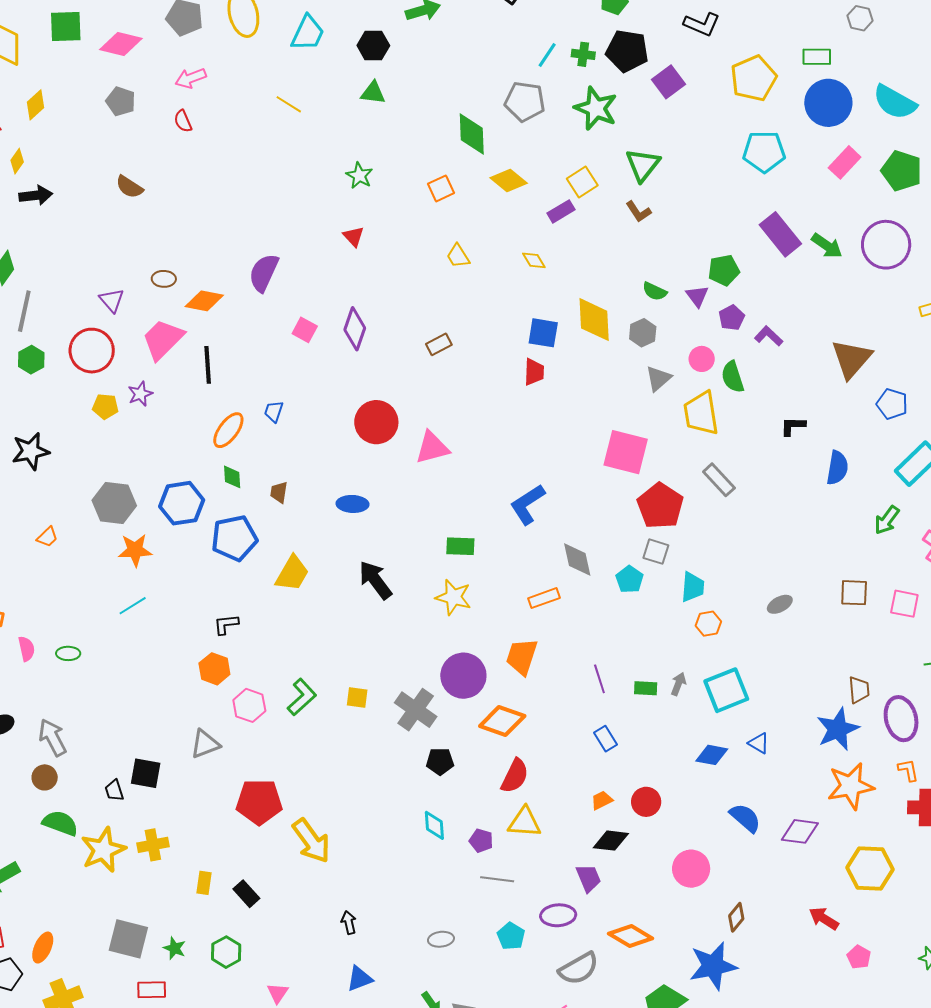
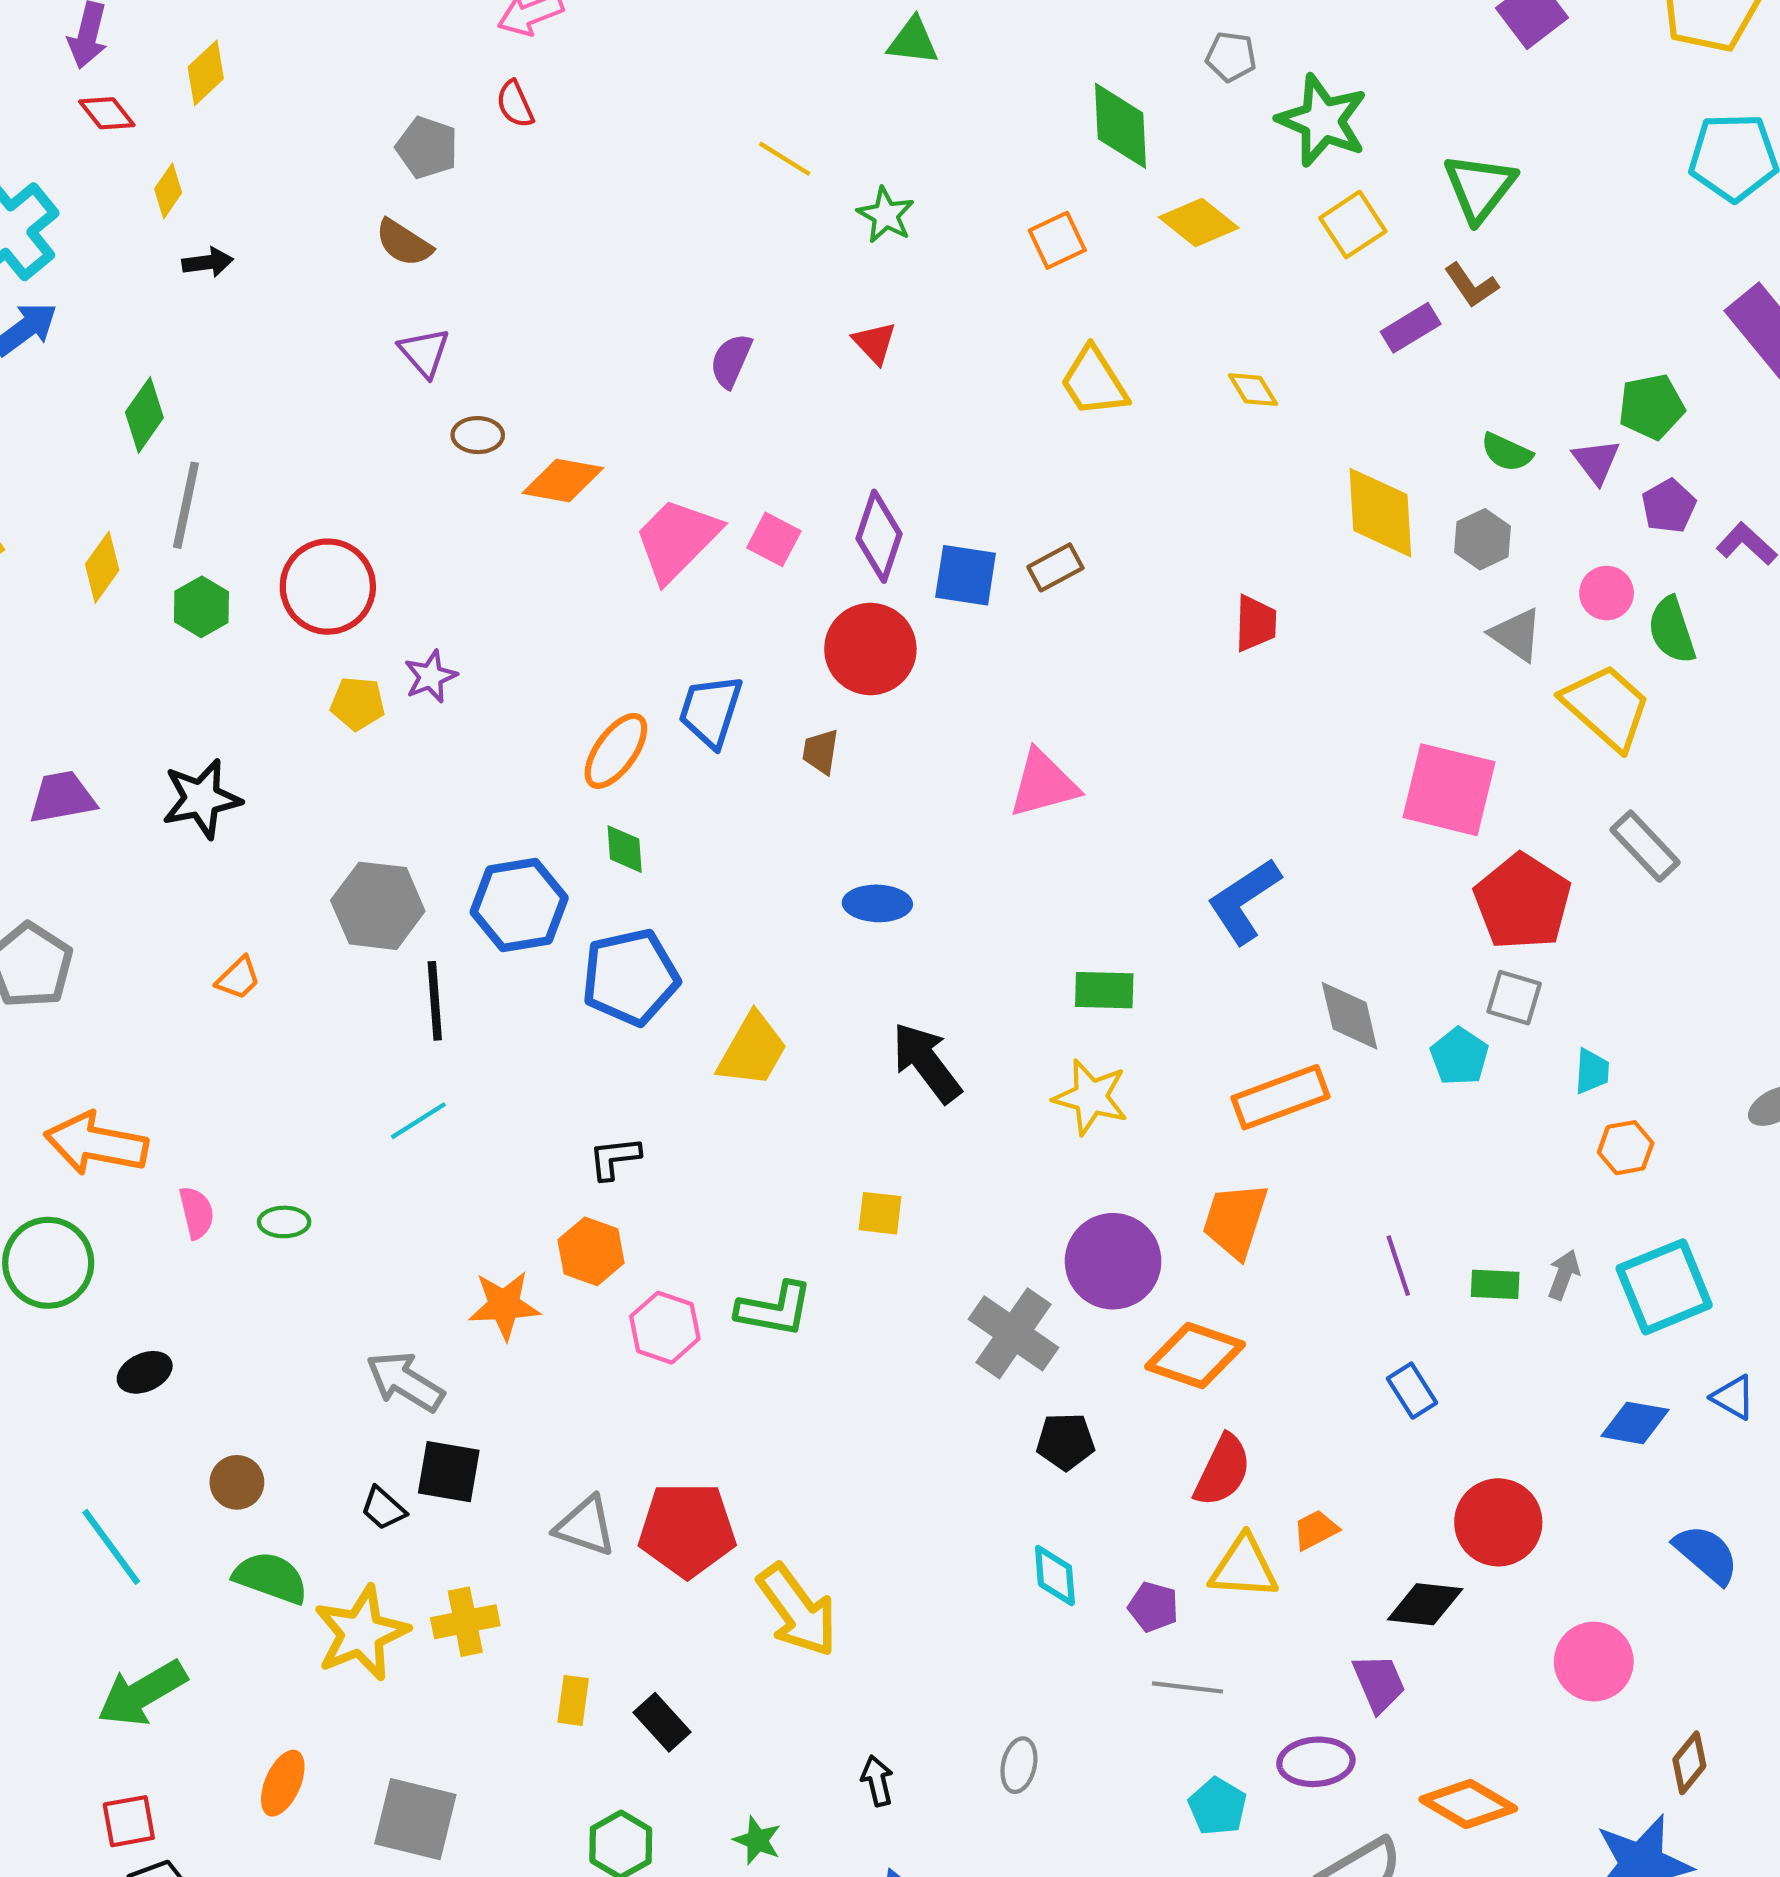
gray pentagon: (121, 101) -> (427, 148), moved
gray pentagon: (525, 101) -> (1231, 57), size x0.6
yellow line: (289, 104) -> (785, 159), moved
green star: (596, 108) -> (1322, 120), moved
black arrow: (36, 195) -> (208, 262), size x0.7
purple rectangle: (561, 211) -> (1411, 328), moved
yellow trapezoid: (458, 256) -> (1094, 382), size x1.4
purple semicircle: (264, 273) -> (731, 361), moved, size x0.7
purple triangle: (112, 300) -> (424, 352), moved
blue square: (543, 333) -> (966, 575), moved
pink trapezoid: (163, 339) -> (677, 540), moved
black line: (208, 365) -> (435, 1001), moved
gray triangle: (658, 378) -> (1516, 635), turned -44
blue trapezoid: (274, 411) -> (711, 711), size x1.6
yellow trapezoid: (701, 413) -> (1606, 707), turned 141
red circle: (376, 422) -> (870, 649), moved
brown trapezoid: (279, 492) -> (821, 752), moved
orange star: (135, 550) -> (504, 1305), moved
cyan trapezoid: (693, 587) -> (1592, 1071), size x0.7
orange rectangle: (544, 598) -> (1281, 1097), size x1.4
green L-shape: (302, 697) -> (775, 1309), turned 54
yellow square: (357, 697) -> (880, 1213), moved
gray arrow: (53, 737) -> (405, 1382), moved, turned -30
gray triangle: (205, 744) -> (586, 1526), moved, turned 40
black trapezoid: (114, 791) -> (383, 1508), turned -30
orange trapezoid: (602, 800) -> (1316, 1530), moved
red circle: (646, 802) -> (1498, 1522), size x1.4
gray ellipse: (441, 939) -> (1019, 1765), moved, turned -70
orange ellipse: (43, 948) -> (283, 1783), moved
green star: (174, 948) -> (757, 1840), moved

